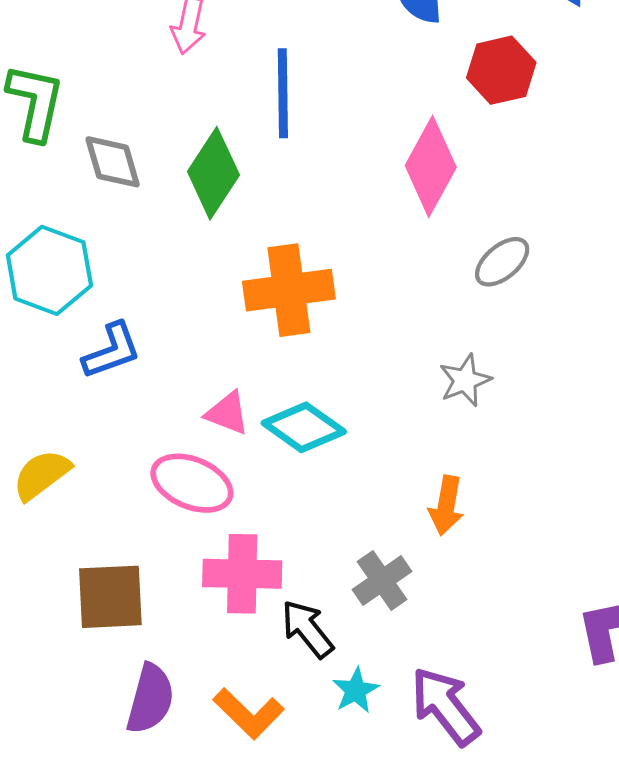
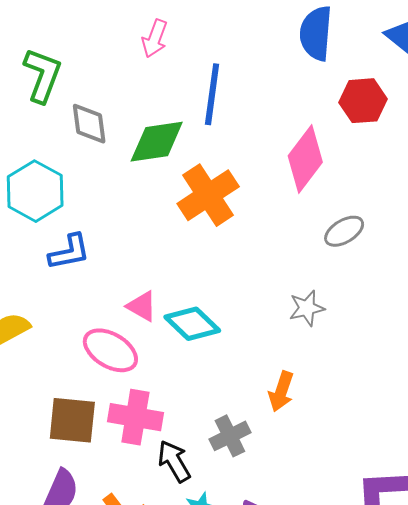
green diamond: (213, 173) -> (157, 142), turned 40
orange cross: (289, 290) -> (208, 195), moved, turned -34
brown square: (110, 597) -> (72, 420), moved

